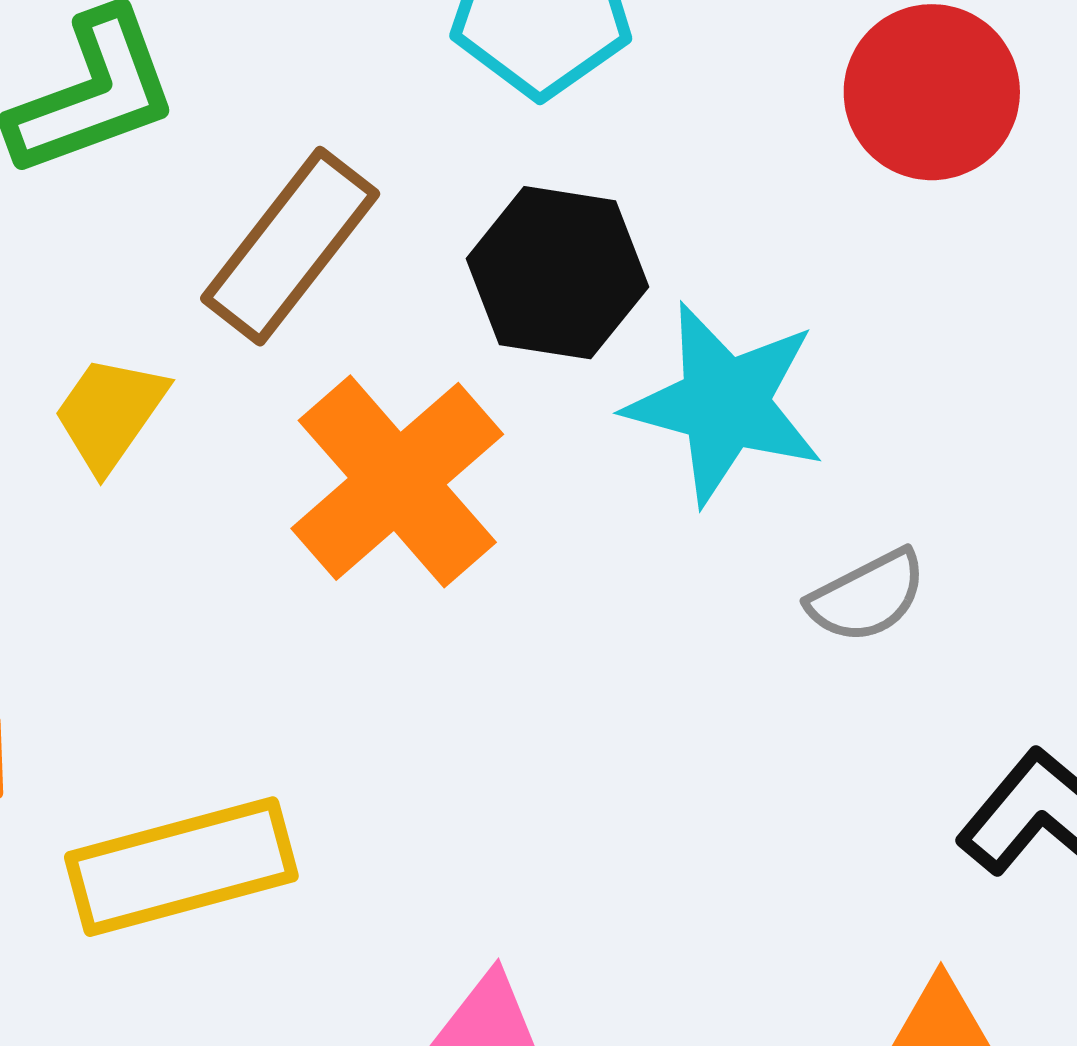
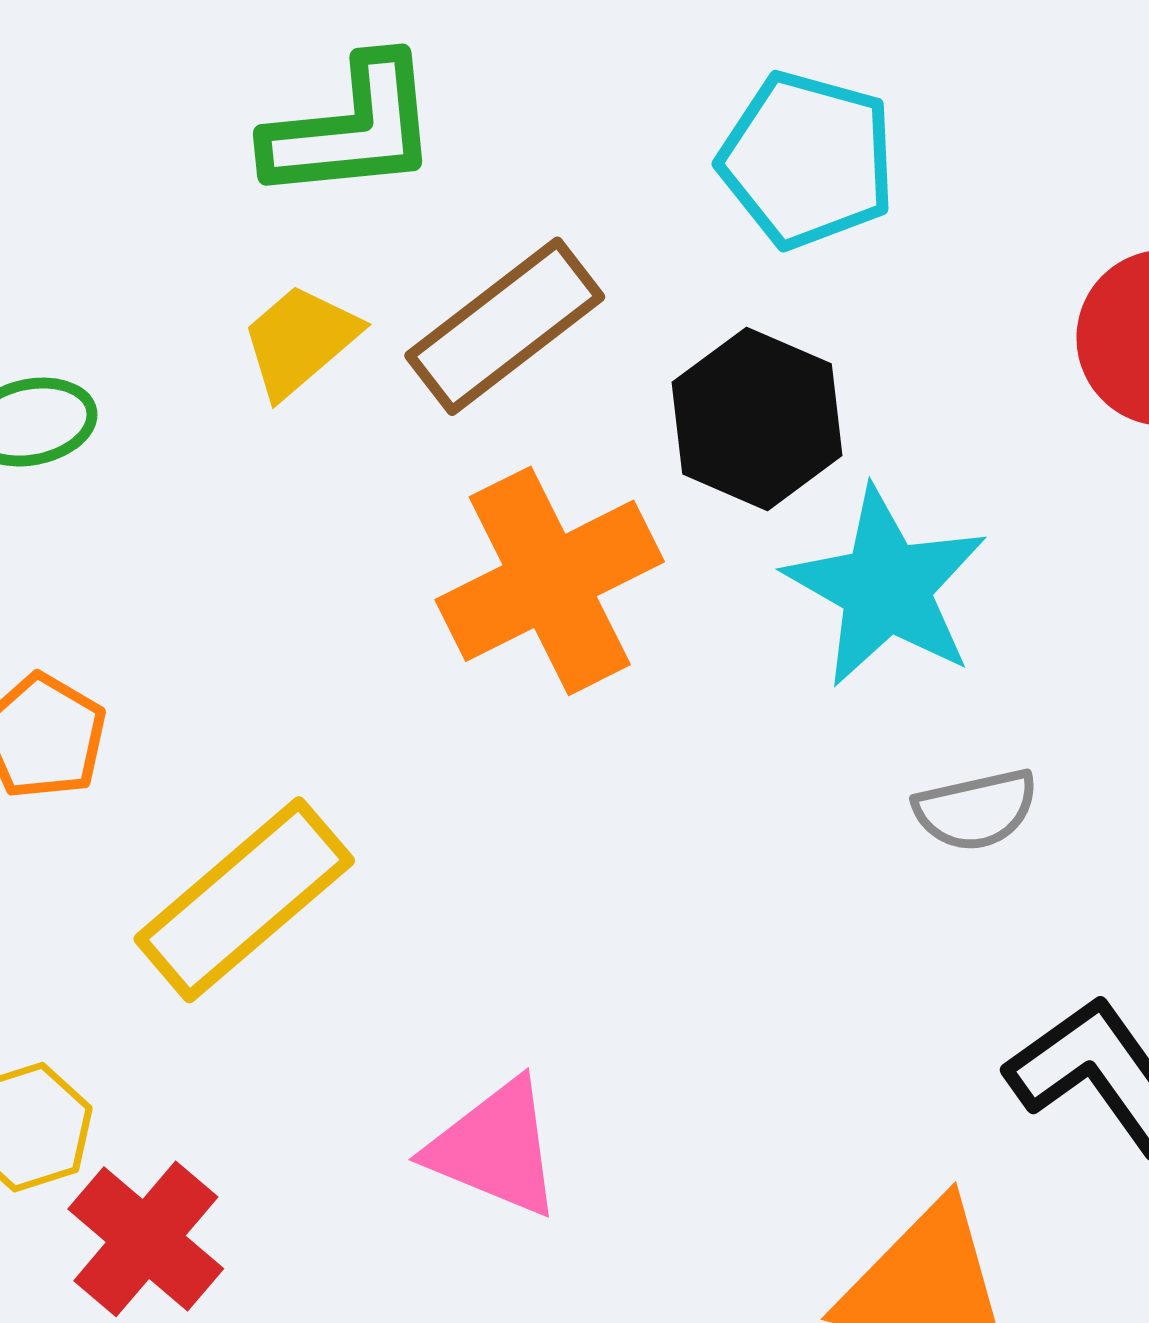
yellow trapezoid: (110, 413) -> (300, 340), moved
yellow rectangle: (181, 867) -> (244, 900), turned -40

